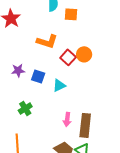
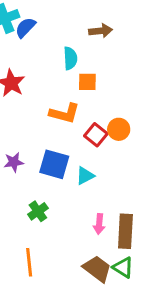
orange square: (71, 14) -> (87, 82), moved
purple star: (18, 71) -> (14, 162), moved
blue square: (38, 77) -> (54, 164), size x1.5

